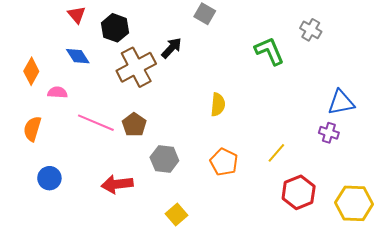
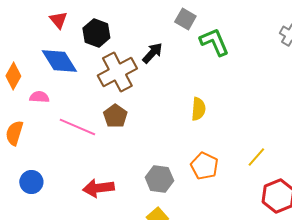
green L-shape: (269, 51) -> (214, 42), moved
blue diamond: (78, 56) -> (59, 61), size x1.5
brown pentagon: (134, 125) -> (115, 116), moved
gray hexagon: (164, 159) -> (159, 179), moved

